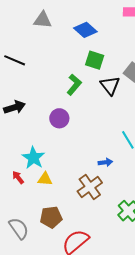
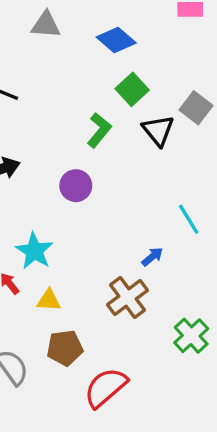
green square: (95, 60) -> (132, 89), turned 30
blue arrow: (105, 162) -> (152, 257), turned -32
yellow triangle: (45, 179) -> (49, 300), moved

